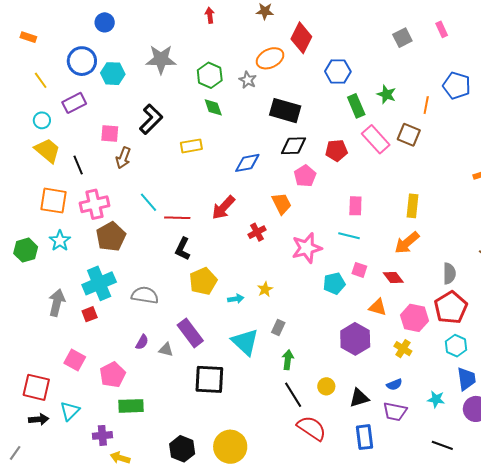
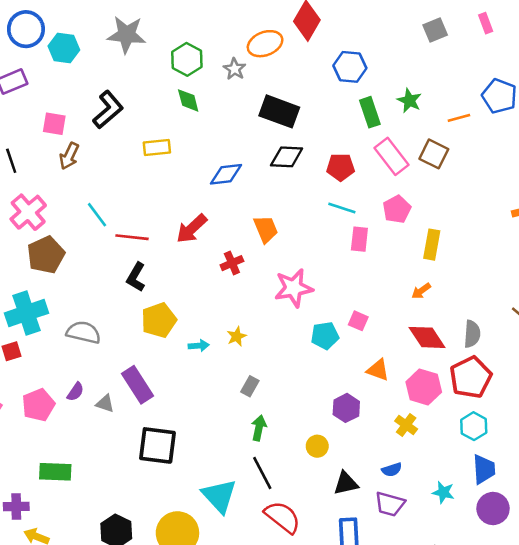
orange line: (426, 105) -> (459, 118), turned 60
pink pentagon: (305, 176) -> (397, 209), moved
pink cross: (94, 204) -> (28, 212), turned -32
cyan line: (349, 236) -> (342, 208), moved
orange arrow: (407, 243) -> (421, 291), size x0.6
red diamond: (393, 278) -> (427, 337), moved, size x1.4
purple hexagon: (355, 339) -> (346, 408), size x0.7
cyan triangle: (245, 342) -> (219, 496), moved
pink pentagon: (112, 375) -> (38, 405), moved
yellow circle: (326, 386) -> (317, 446), moved

